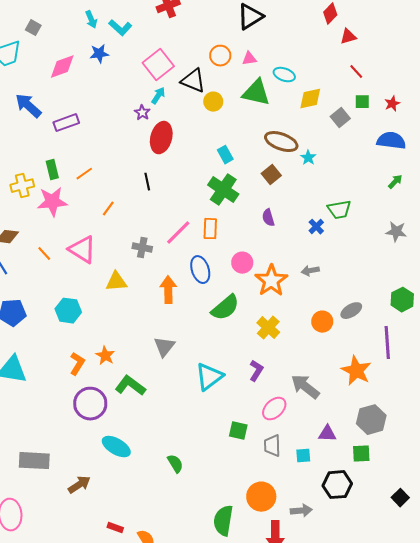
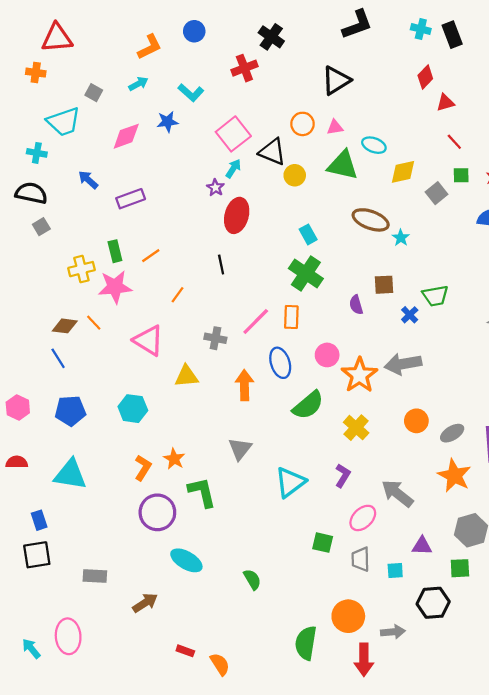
cyan arrow: (91, 20) -> (138, 84), moved, turned -96
blue arrow: (28, 106) -> (88, 180), size x0.7
brown square: (271, 175) -> (384, 285), moved, turned 36
orange line: (44, 254) -> (94, 323), moved
gray arrow: (310, 271) -> (403, 364), size x1.8
gray ellipse: (351, 311) -> (452, 433), moved
green L-shape: (130, 386) -> (202, 492), turned 40
gray rectangle: (34, 461) -> (95, 576), size x0.7

